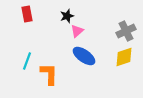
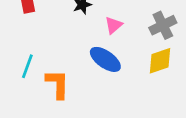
pink triangle: (77, 31) -> (114, 25), moved

